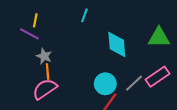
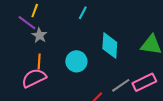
gray star: (44, 56) -> (39, 35), moved
cyan circle: (105, 84) -> (76, 61), moved

